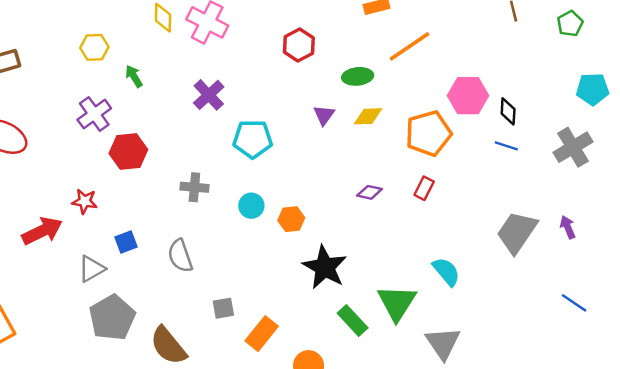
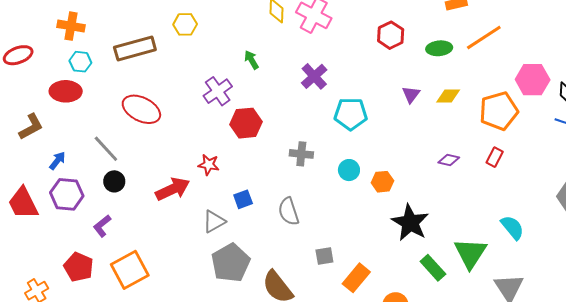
yellow hexagon: (94, 47) -> (185, 24), moved
green ellipse: (358, 76) -> (439, 48), moved

